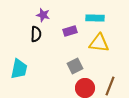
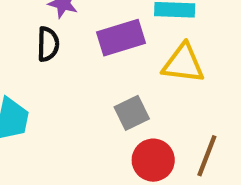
purple rectangle: (70, 31) -> (121, 38), size x1.5

